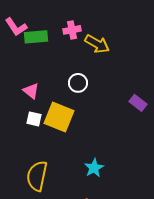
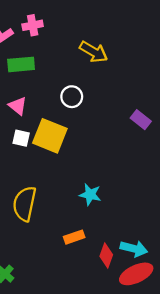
pink cross: (72, 30) -> (33, 25), moved
green rectangle: (36, 37) -> (21, 64), moved
cyan star: (94, 168) -> (90, 194), turned -30

